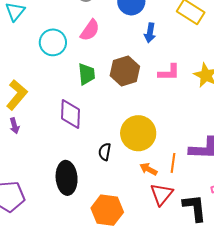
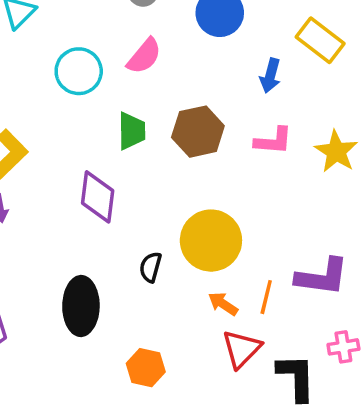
blue arrow: (150, 33) -> (270, 76), moved
orange hexagon: (107, 210) -> (146, 368), size x0.7

